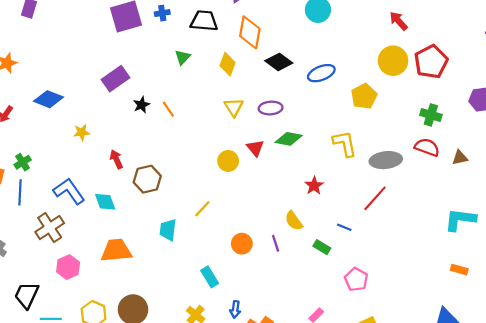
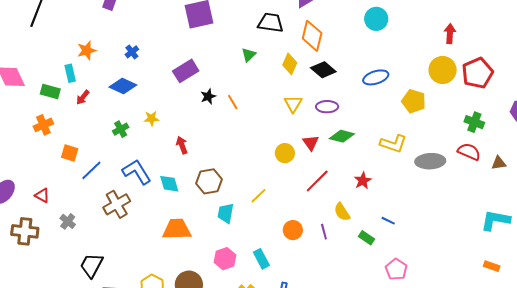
blue cross: (162, 13) -> (132, 52), moved, turned -32
red arrow: (399, 21) -> (450, 34), turned 42
black diamond: (279, 62) -> (323, 70), moved
yellow pentagon: (364, 96) -> (414, 101), turned -30
yellow L-shape: (345, 144) -> (393, 144), turned 116
green cross: (23, 162) -> (121, 129), moved
brown hexagon: (147, 179) -> (209, 181), moved
blue line: (20, 192) -> (91, 170), turned 40
red line: (375, 198) -> (317, 181), moved
pink hexagon: (68, 267) -> (225, 259), moved

